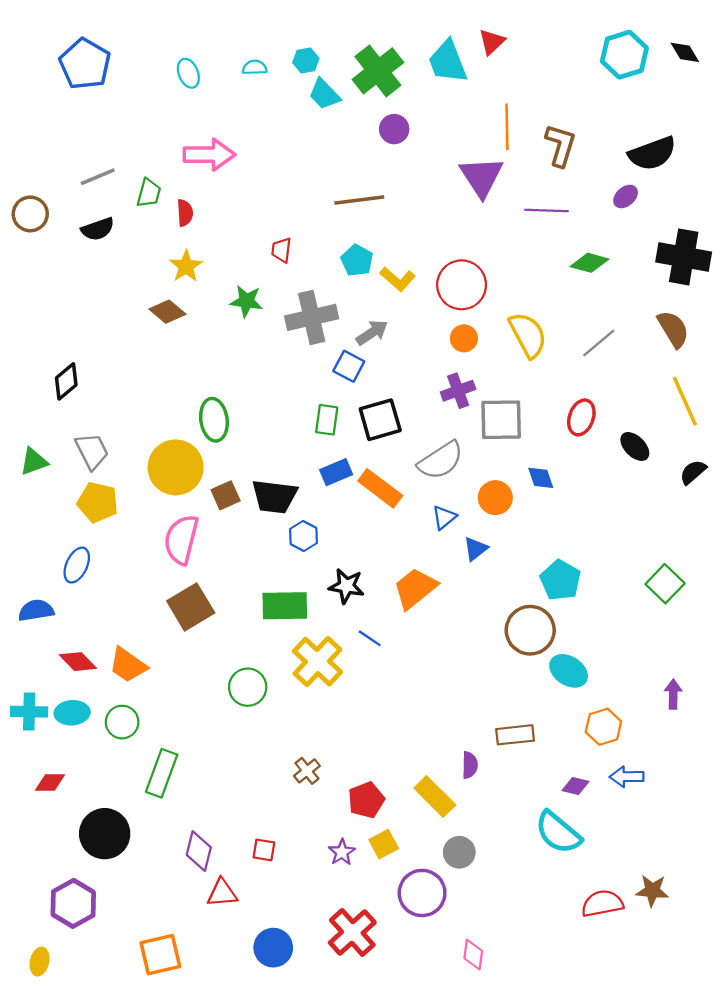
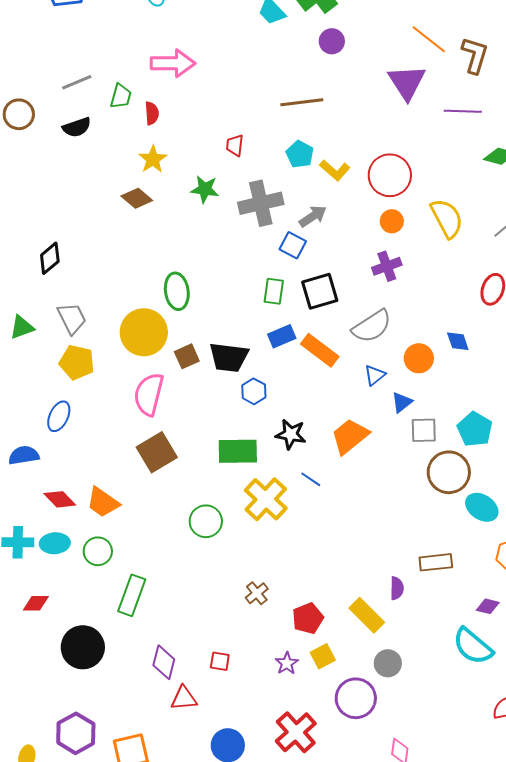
orange line: (507, 127) -> (429, 39), turned -51
gray square: (501, 420) -> (424, 430), moved, size x0.7
purple hexagon: (73, 903) -> (76, 733), moved

